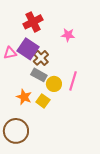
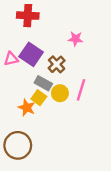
red cross: (33, 22) -> (28, 16), moved, turned 30
brown cross: (41, 58) -> (57, 64), moved
yellow square: (43, 101) -> (39, 98), moved

